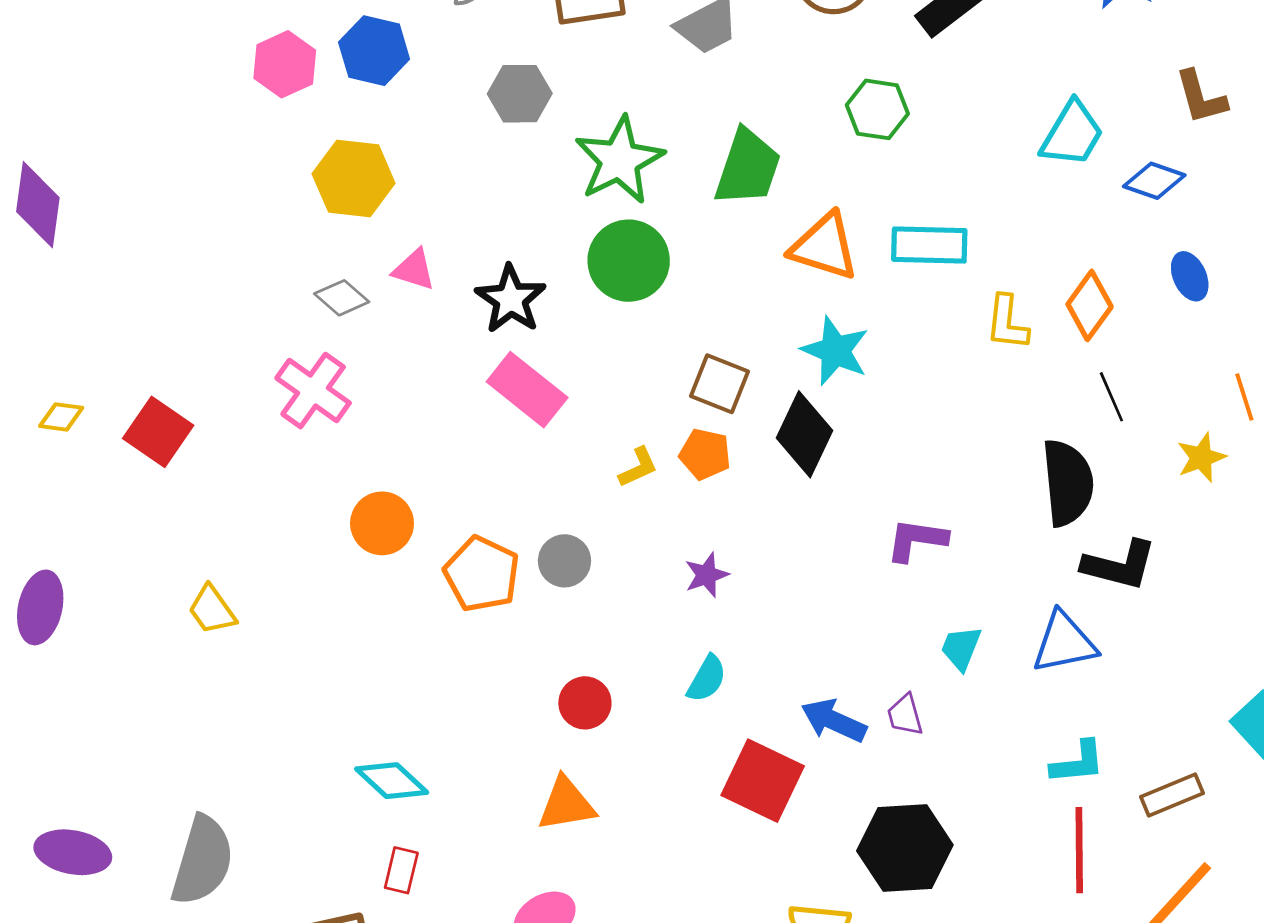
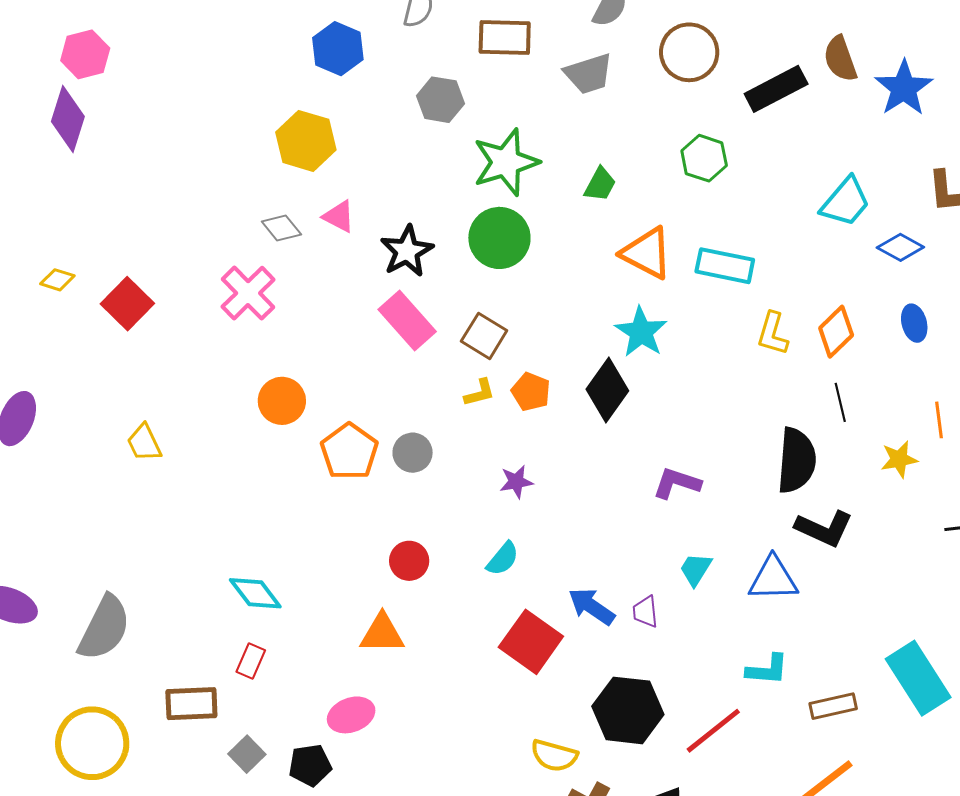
pink hexagon: (285, 64) -> (85, 54), moved
green trapezoid: (748, 167) -> (600, 184), size x0.6
brown square: (719, 384) -> (484, 336), moved
red line: (1079, 850) -> (713, 731), moved, turned 42

